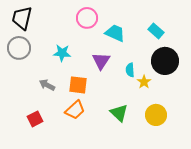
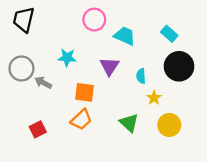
gray circle: (19, 48) -> (21, 68), moved
yellow star: (144, 82) -> (154, 98), moved
gray arrow: (47, 85) -> (43, 83), moved

